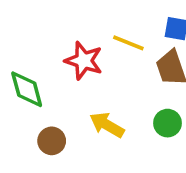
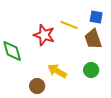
brown circle: (52, 141) -> (37, 86), moved

